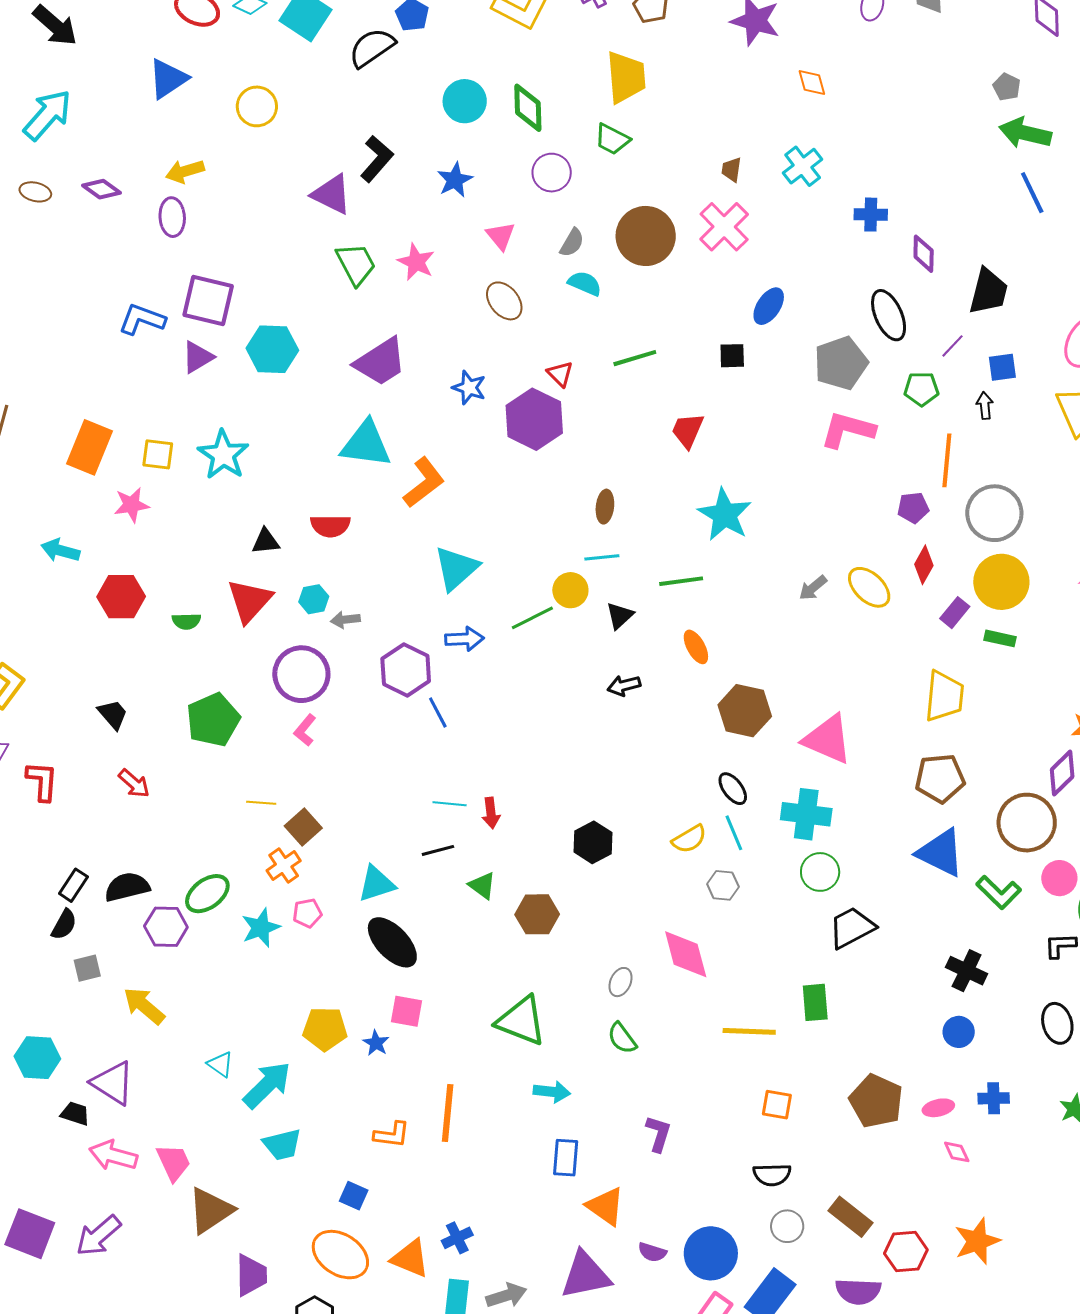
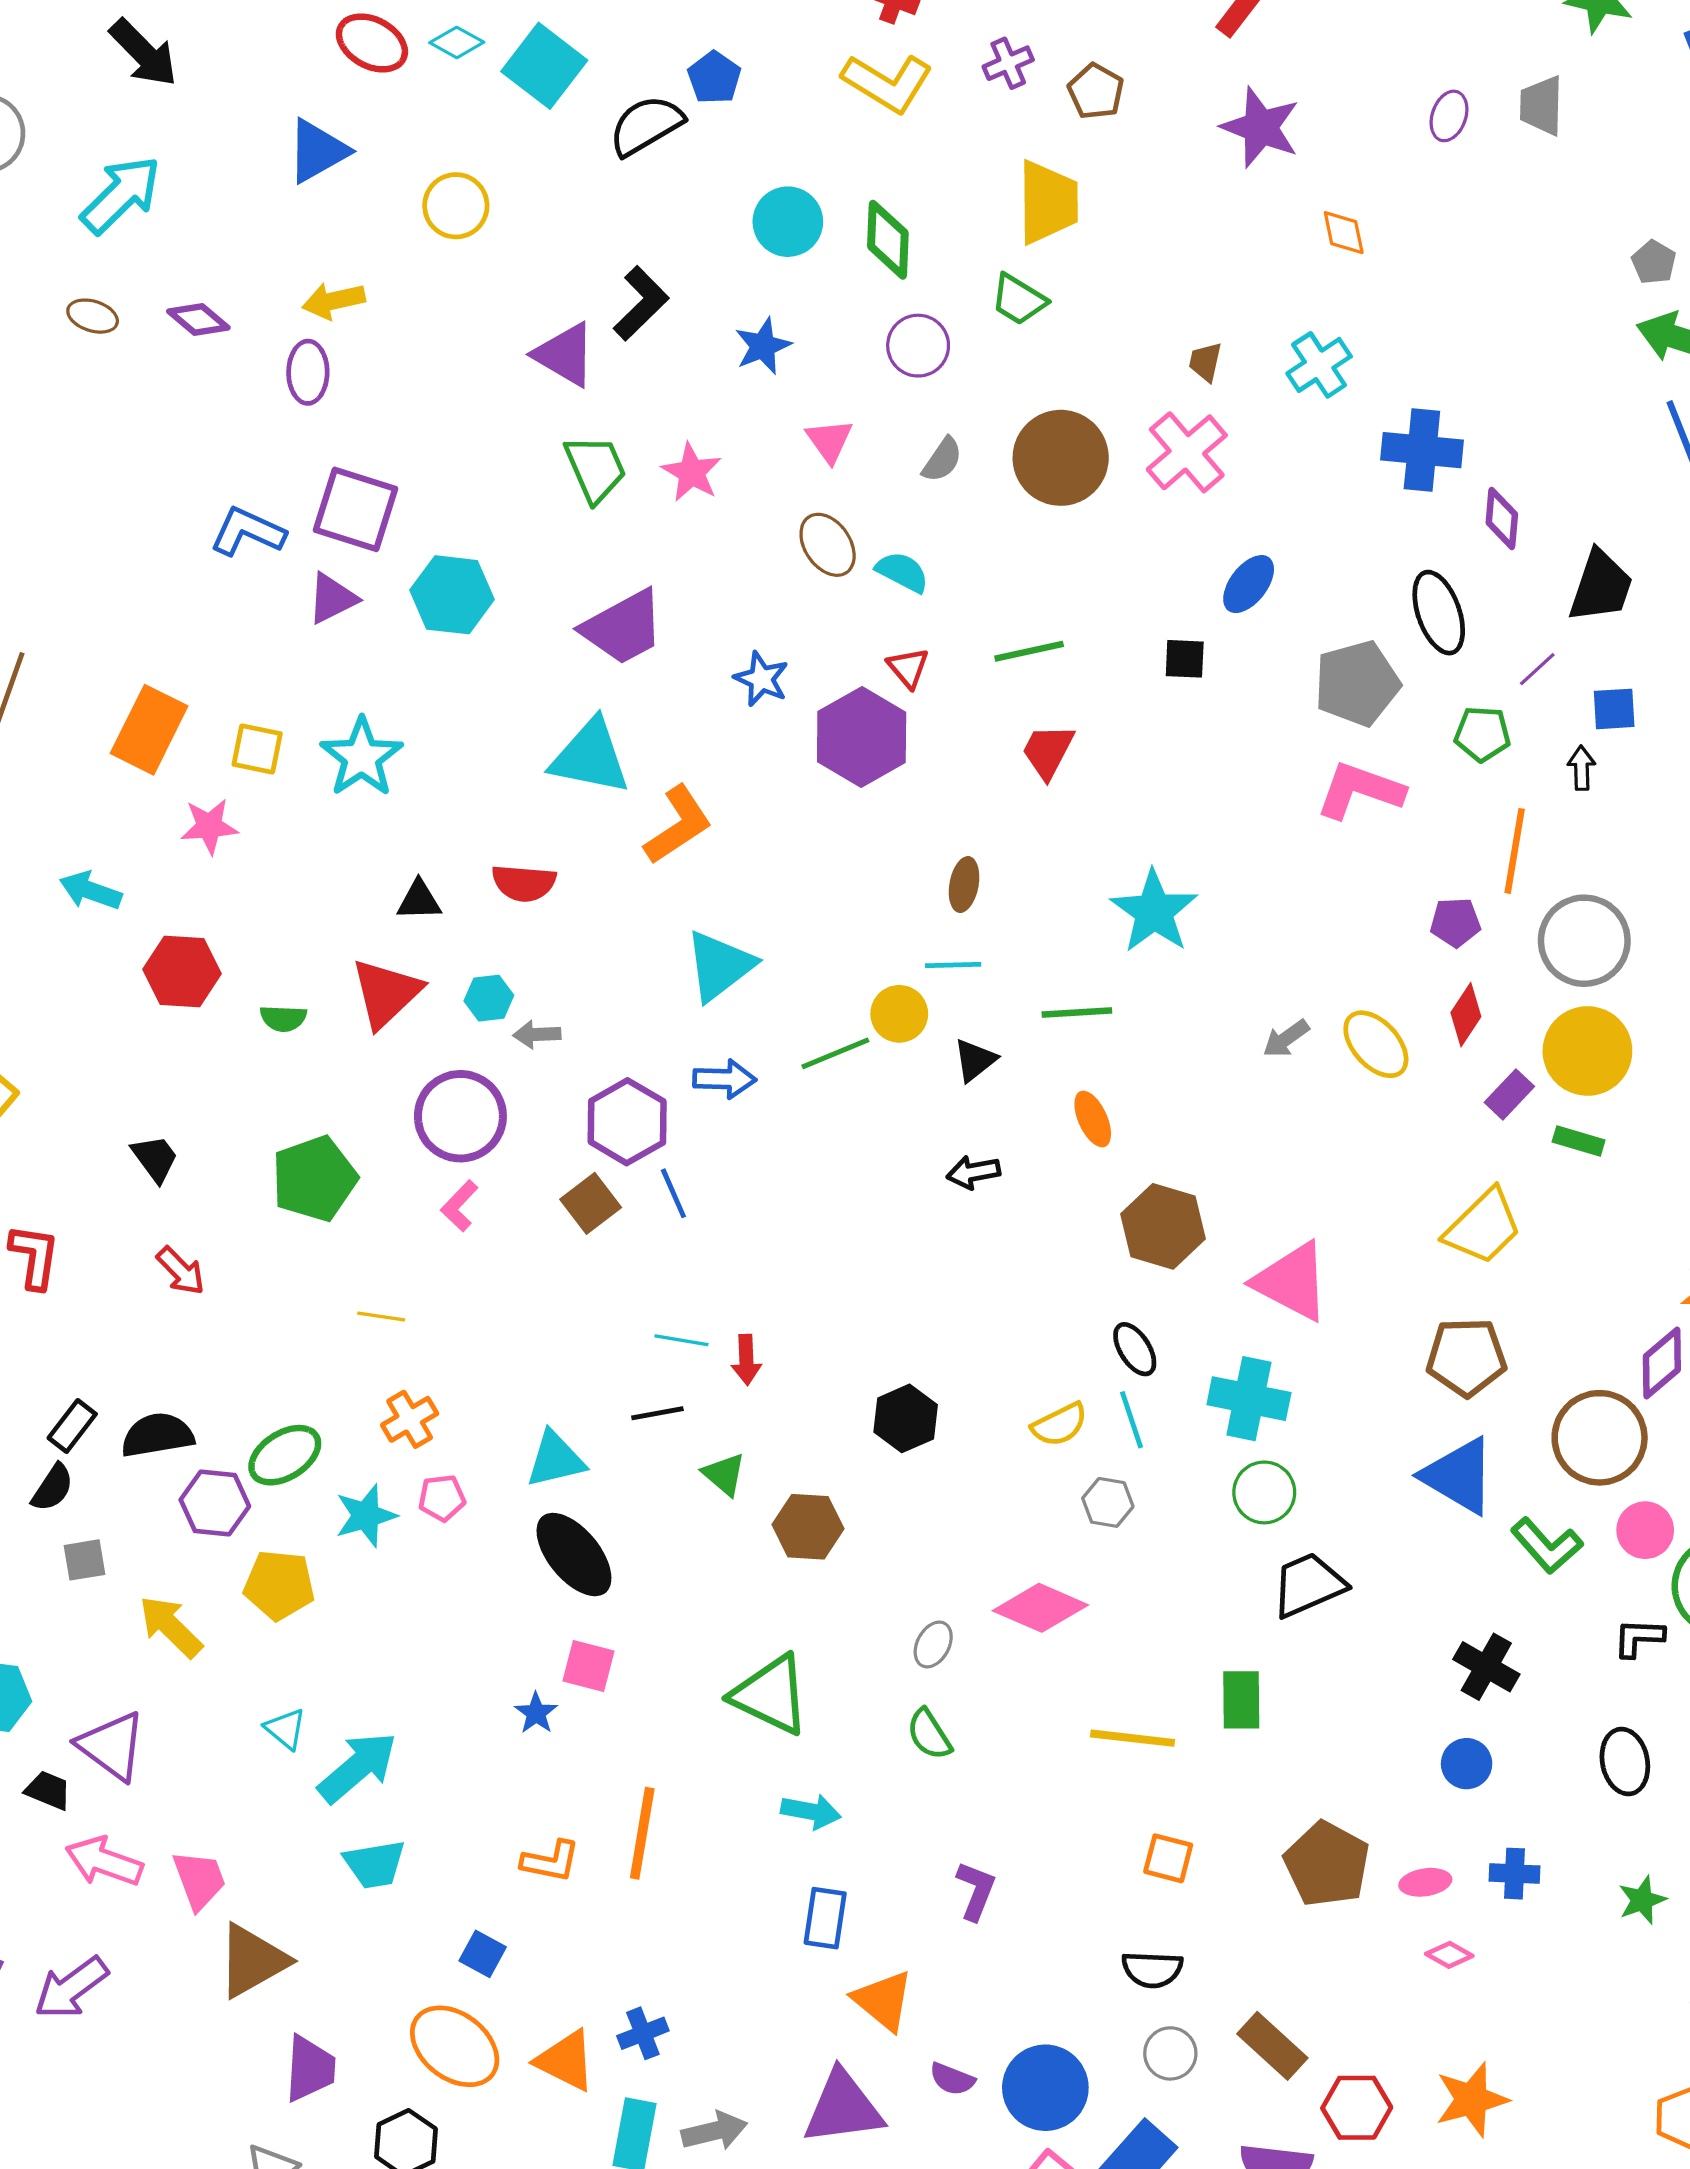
blue cross: (871, 215) -> (1422, 450), size x1.5
cyan semicircle: (585, 283) -> (902, 572), moved
red trapezoid: (688, 430) -> (1048, 751), moved
yellow trapezoid: (944, 696) -> (1483, 1227), turned 36
brown square: (303, 827) -> (591, 1203), moved
pink diamond: (686, 954) -> (1040, 1608), turned -56
yellow pentagon: (325, 1029) -> (279, 1585), moved
pink diamond: (957, 1152) -> (1449, 1955), turned -40

